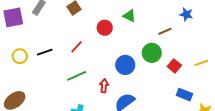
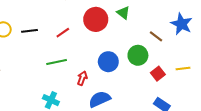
blue star: (186, 14) -> (181, 24), size x1.5
red circle: (105, 28) -> (96, 19), size x1.5
brown line: (165, 31) -> (156, 36), turned 48
yellow line: (201, 63) -> (183, 69), moved

